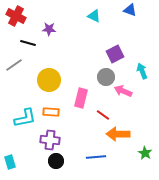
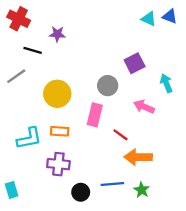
blue triangle: (130, 10) -> (170, 16), moved
cyan triangle: (94, 16) -> (149, 19), moved
gray circle: (106, 77) -> (108, 86), moved
green star: (145, 153) -> (142, 190), moved
black circle: (56, 161) -> (81, 192), moved

